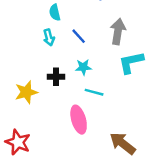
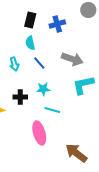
cyan semicircle: (55, 12) -> (30, 43), moved
gray arrow: (118, 31) -> (72, 59), turned 100

